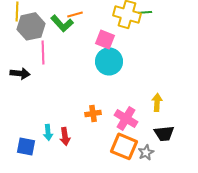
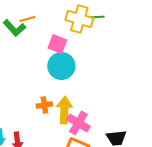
yellow arrow: (157, 102) -> (64, 110), moved, size x1.5
orange cross: (93, 113) -> (44, 105), moved

